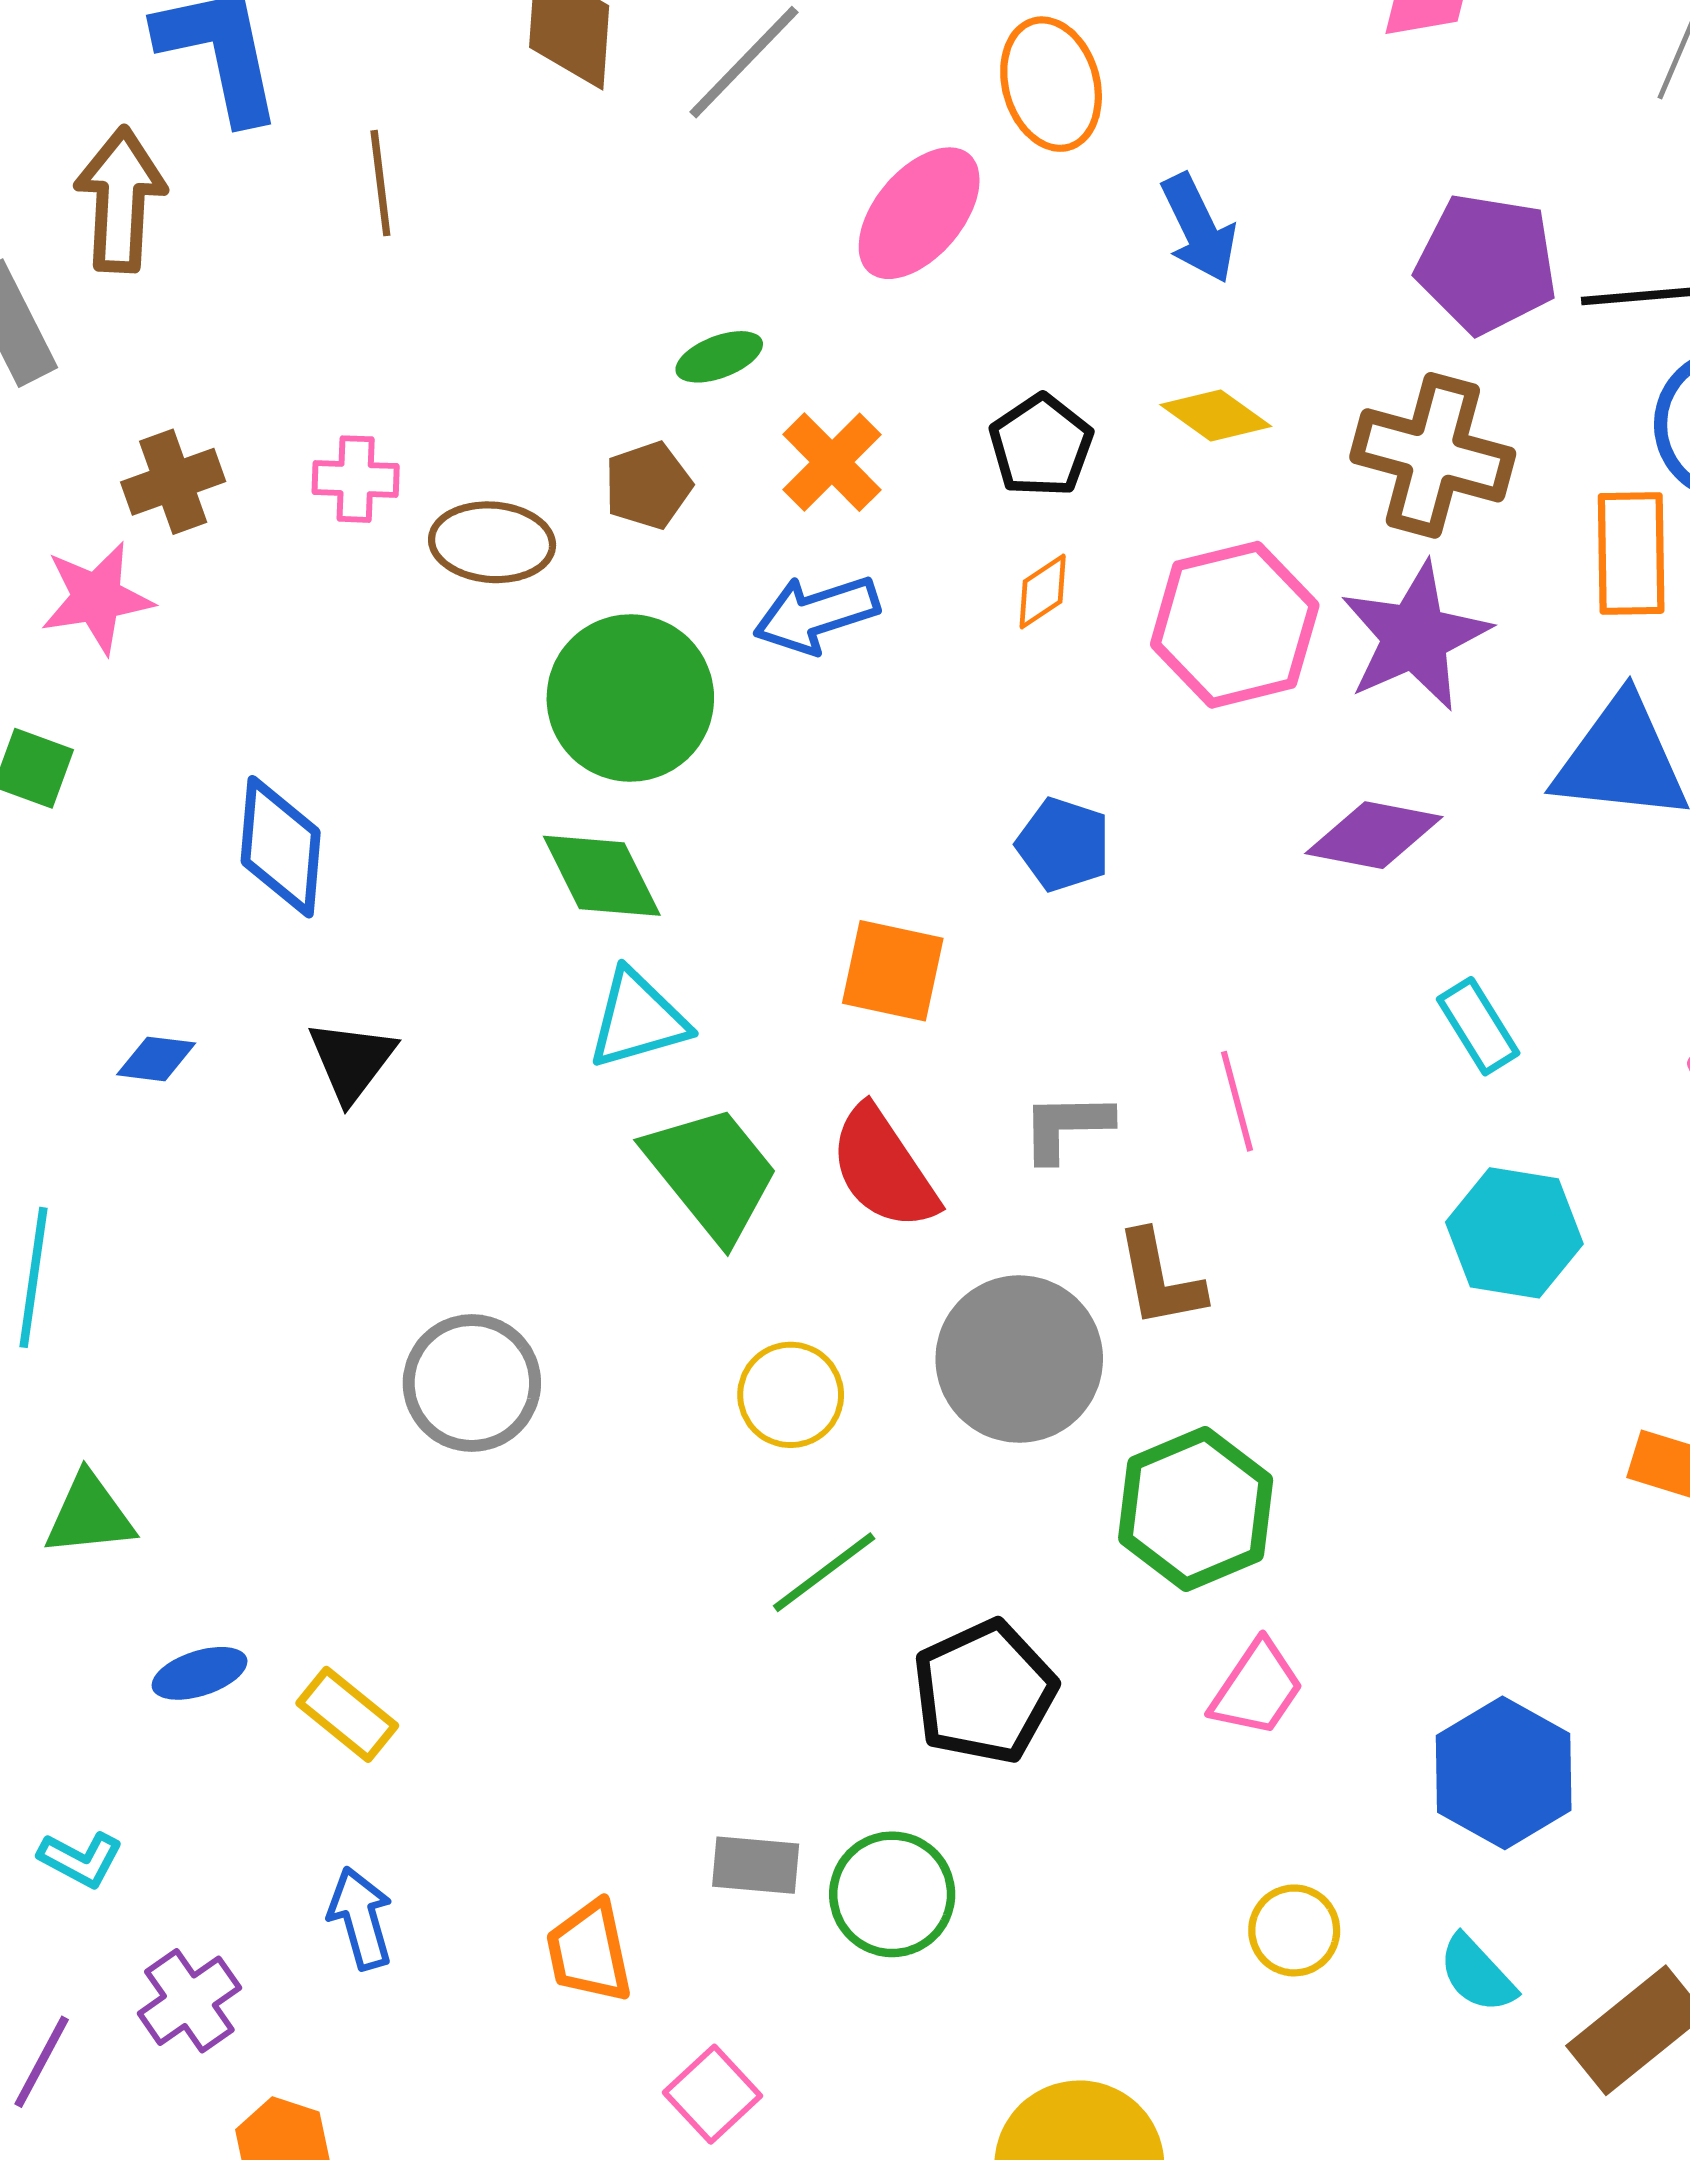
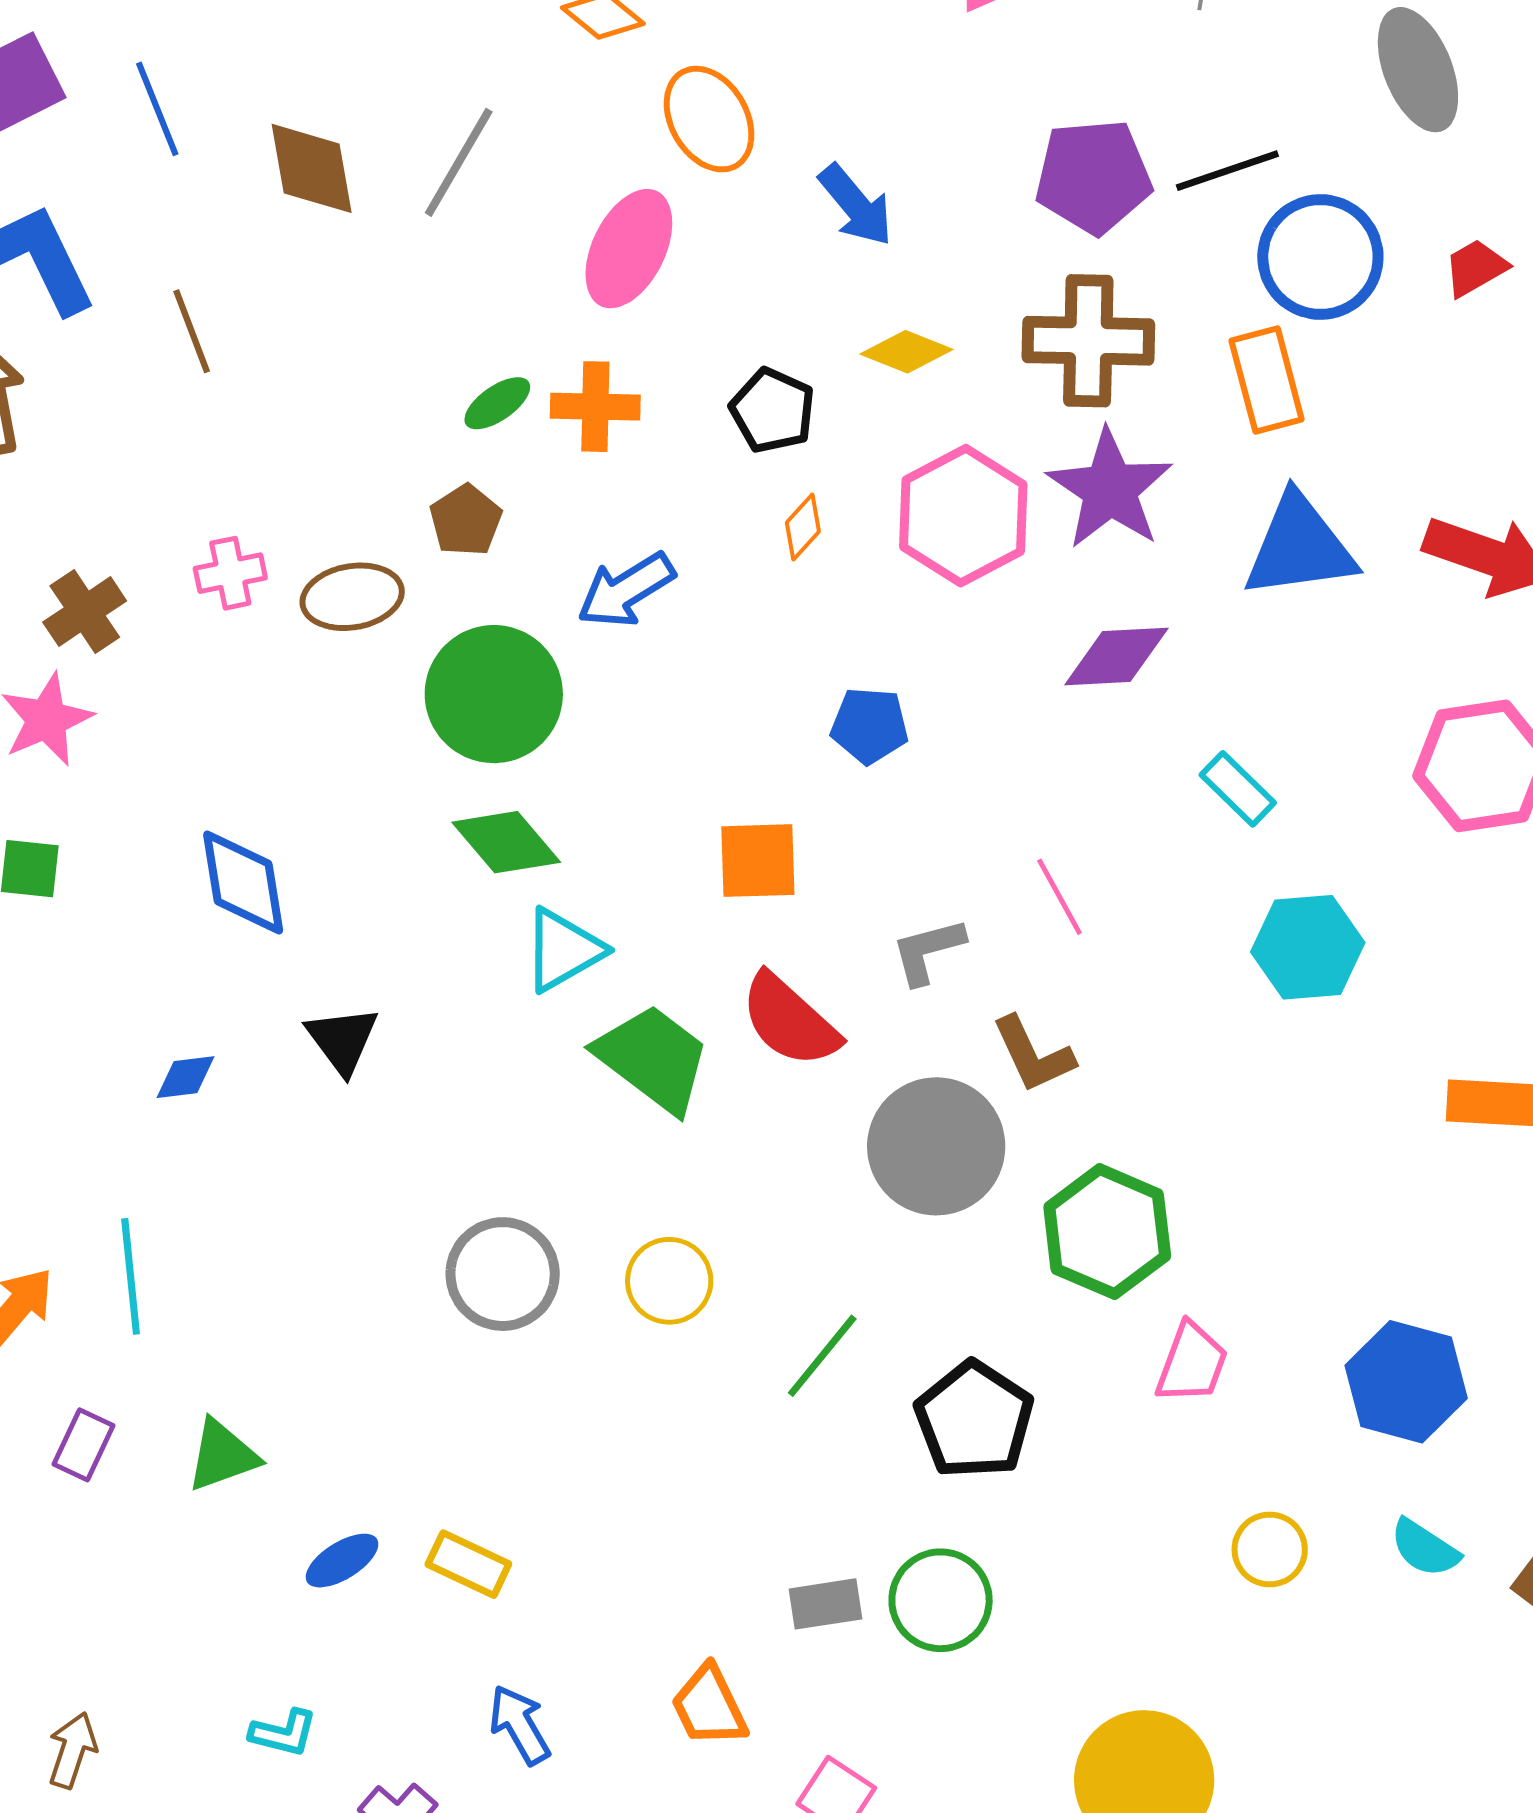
orange cross: (832, 462) -> (595, 407), moved, turned -30
yellow circle: (791, 1395) -> (669, 1281), moved

